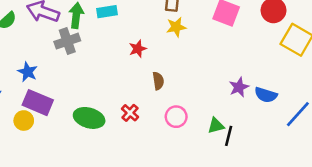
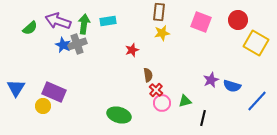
blue star: (28, 72) -> (63, 45), moved
red cross: (130, 113) -> (156, 90), moved
green ellipse: (89, 118) -> (119, 115), moved
green triangle: (216, 126) -> (185, 101), moved

